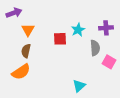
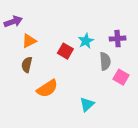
orange triangle: (28, 30) -> (29, 41), turned 32
red square: (60, 39) -> (65, 51), turned 32
orange semicircle: (21, 72) -> (47, 88), moved

